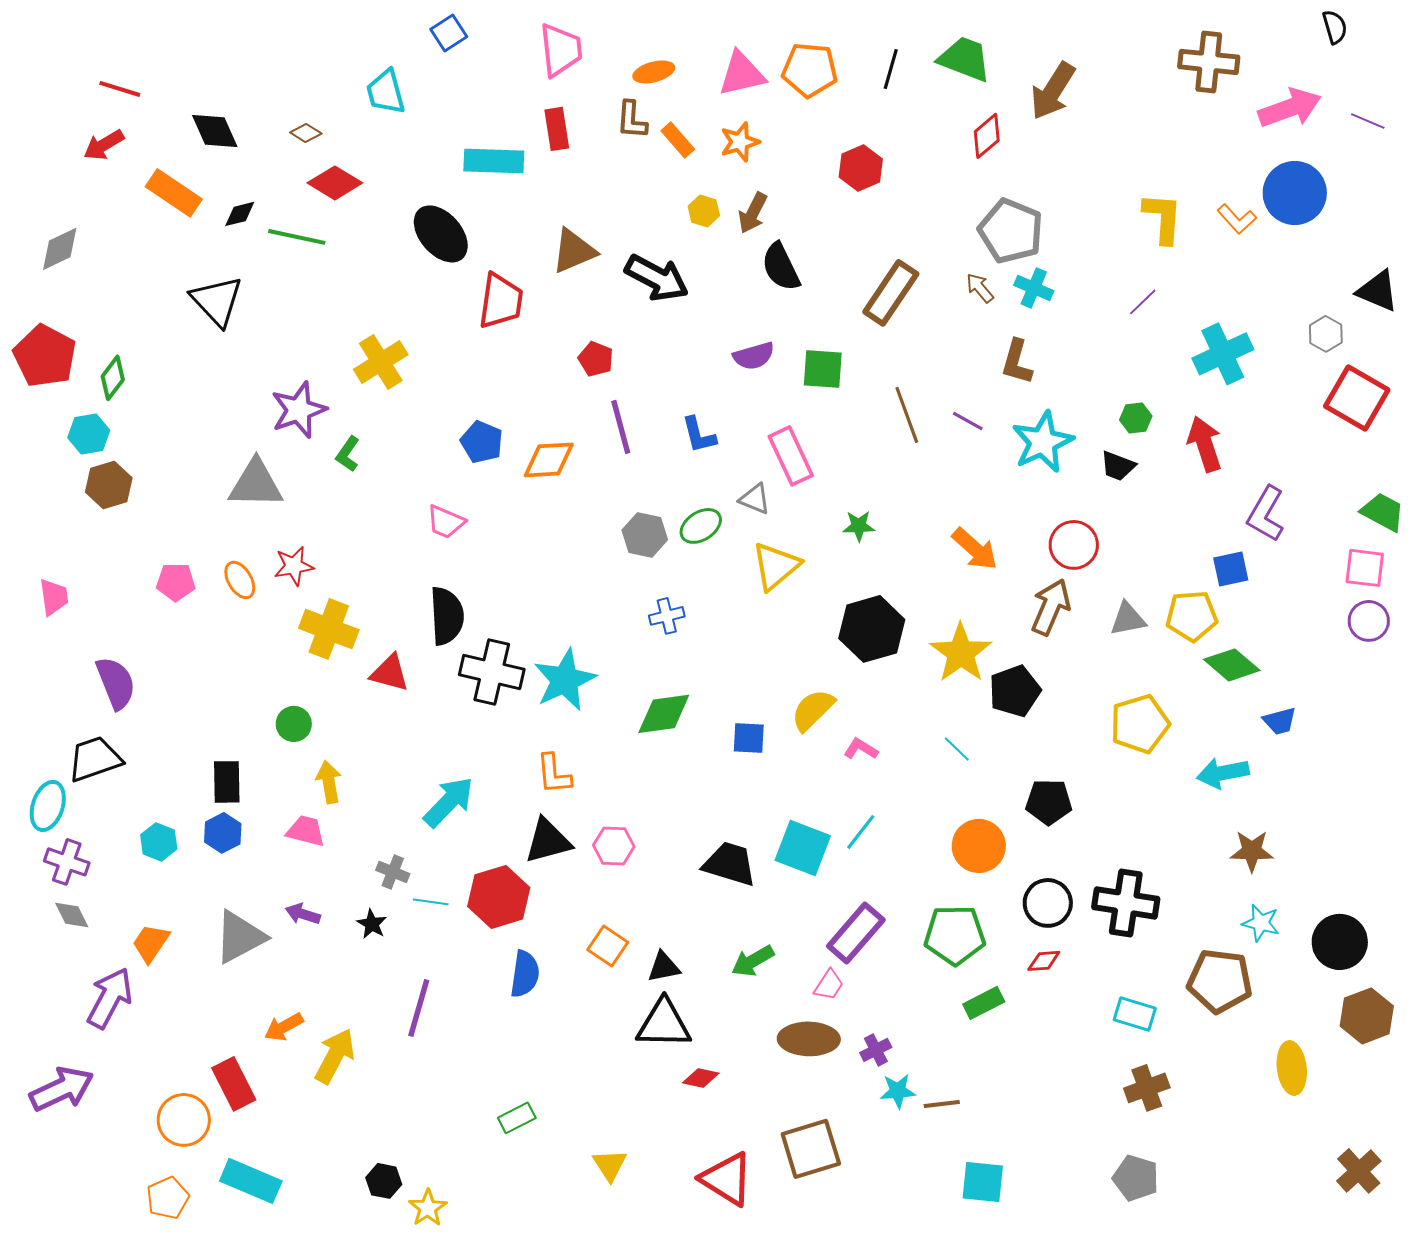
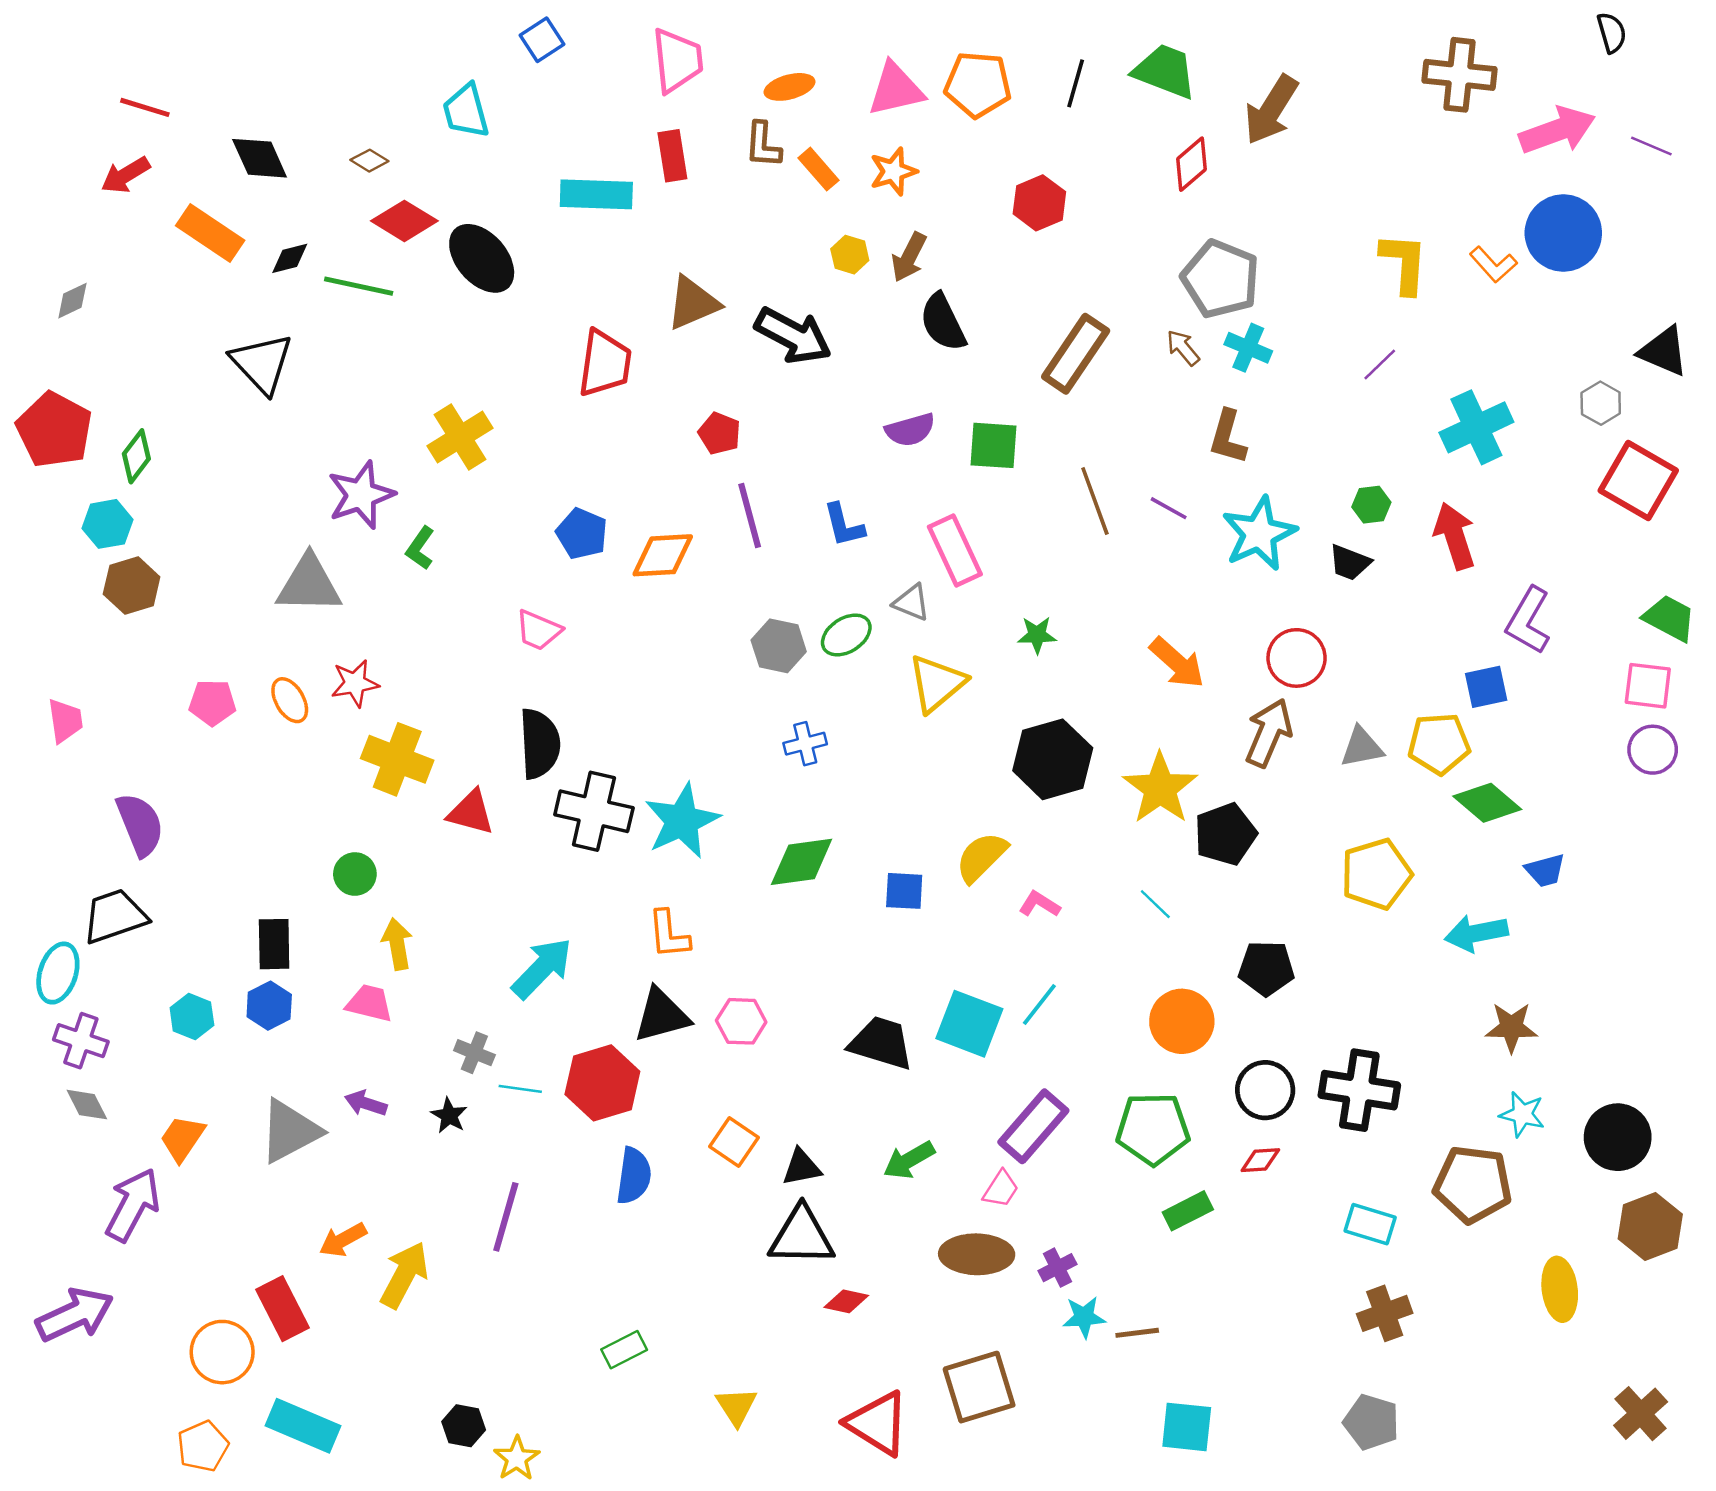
black ellipse: (441, 234) -> (482, 258), moved
gray diamond: (60, 249) -> (72, 301), size x0.7

